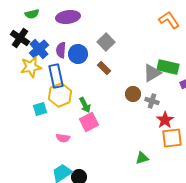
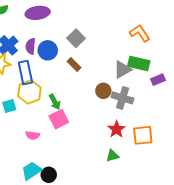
orange L-shape: (169, 20) -> (140, 33), moved
gray cross: (152, 101) -> (123, 98), size x1.5
red star: (165, 120) -> (116, 129), moved

